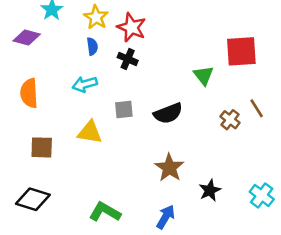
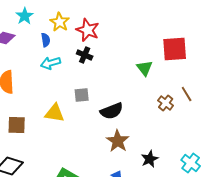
blue semicircle: (92, 46) -> (46, 40), moved
cyan arrow: (85, 84) -> (51, 63), moved
black semicircle: (168, 113) -> (112, 111), moved

